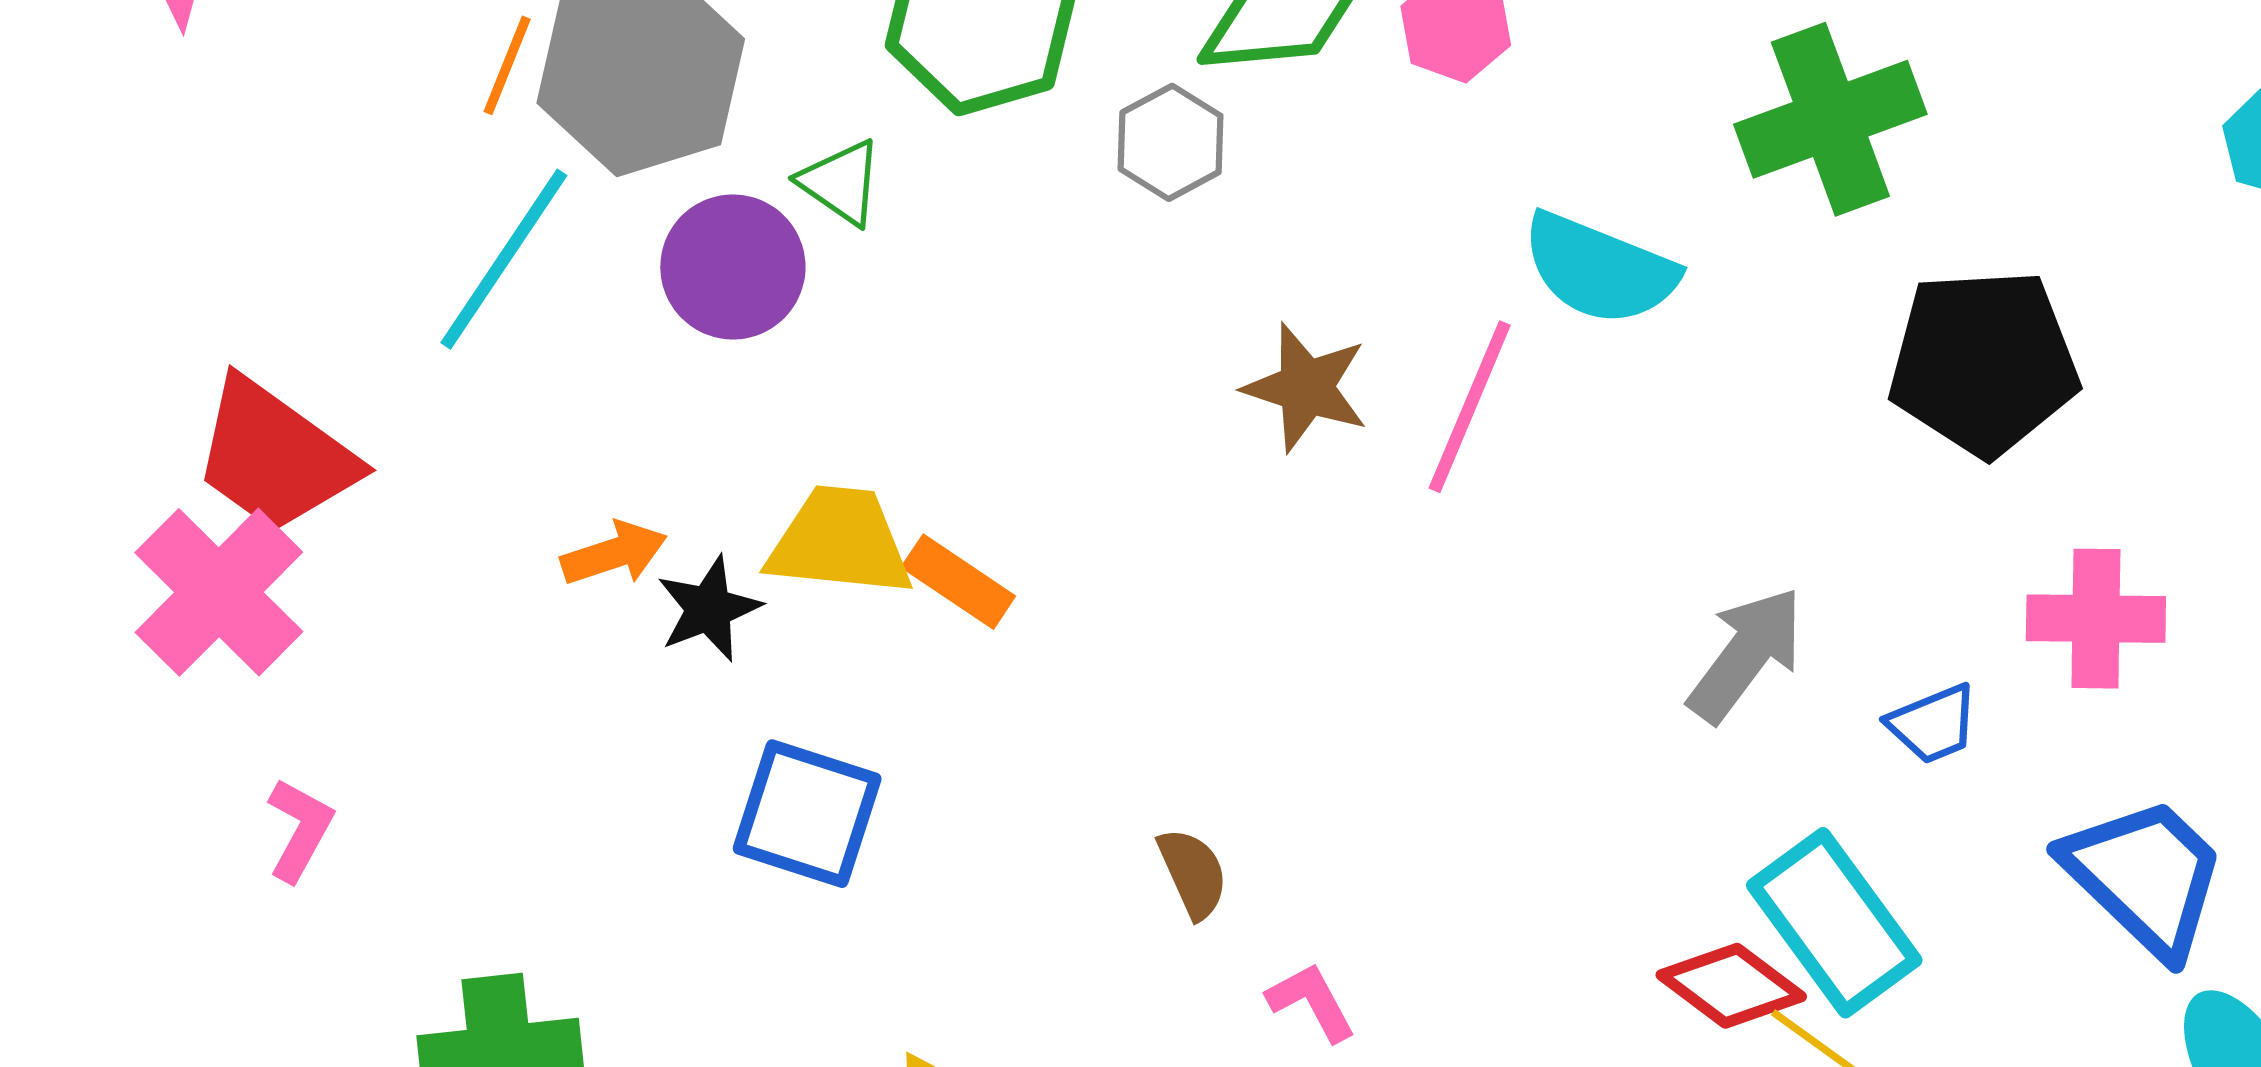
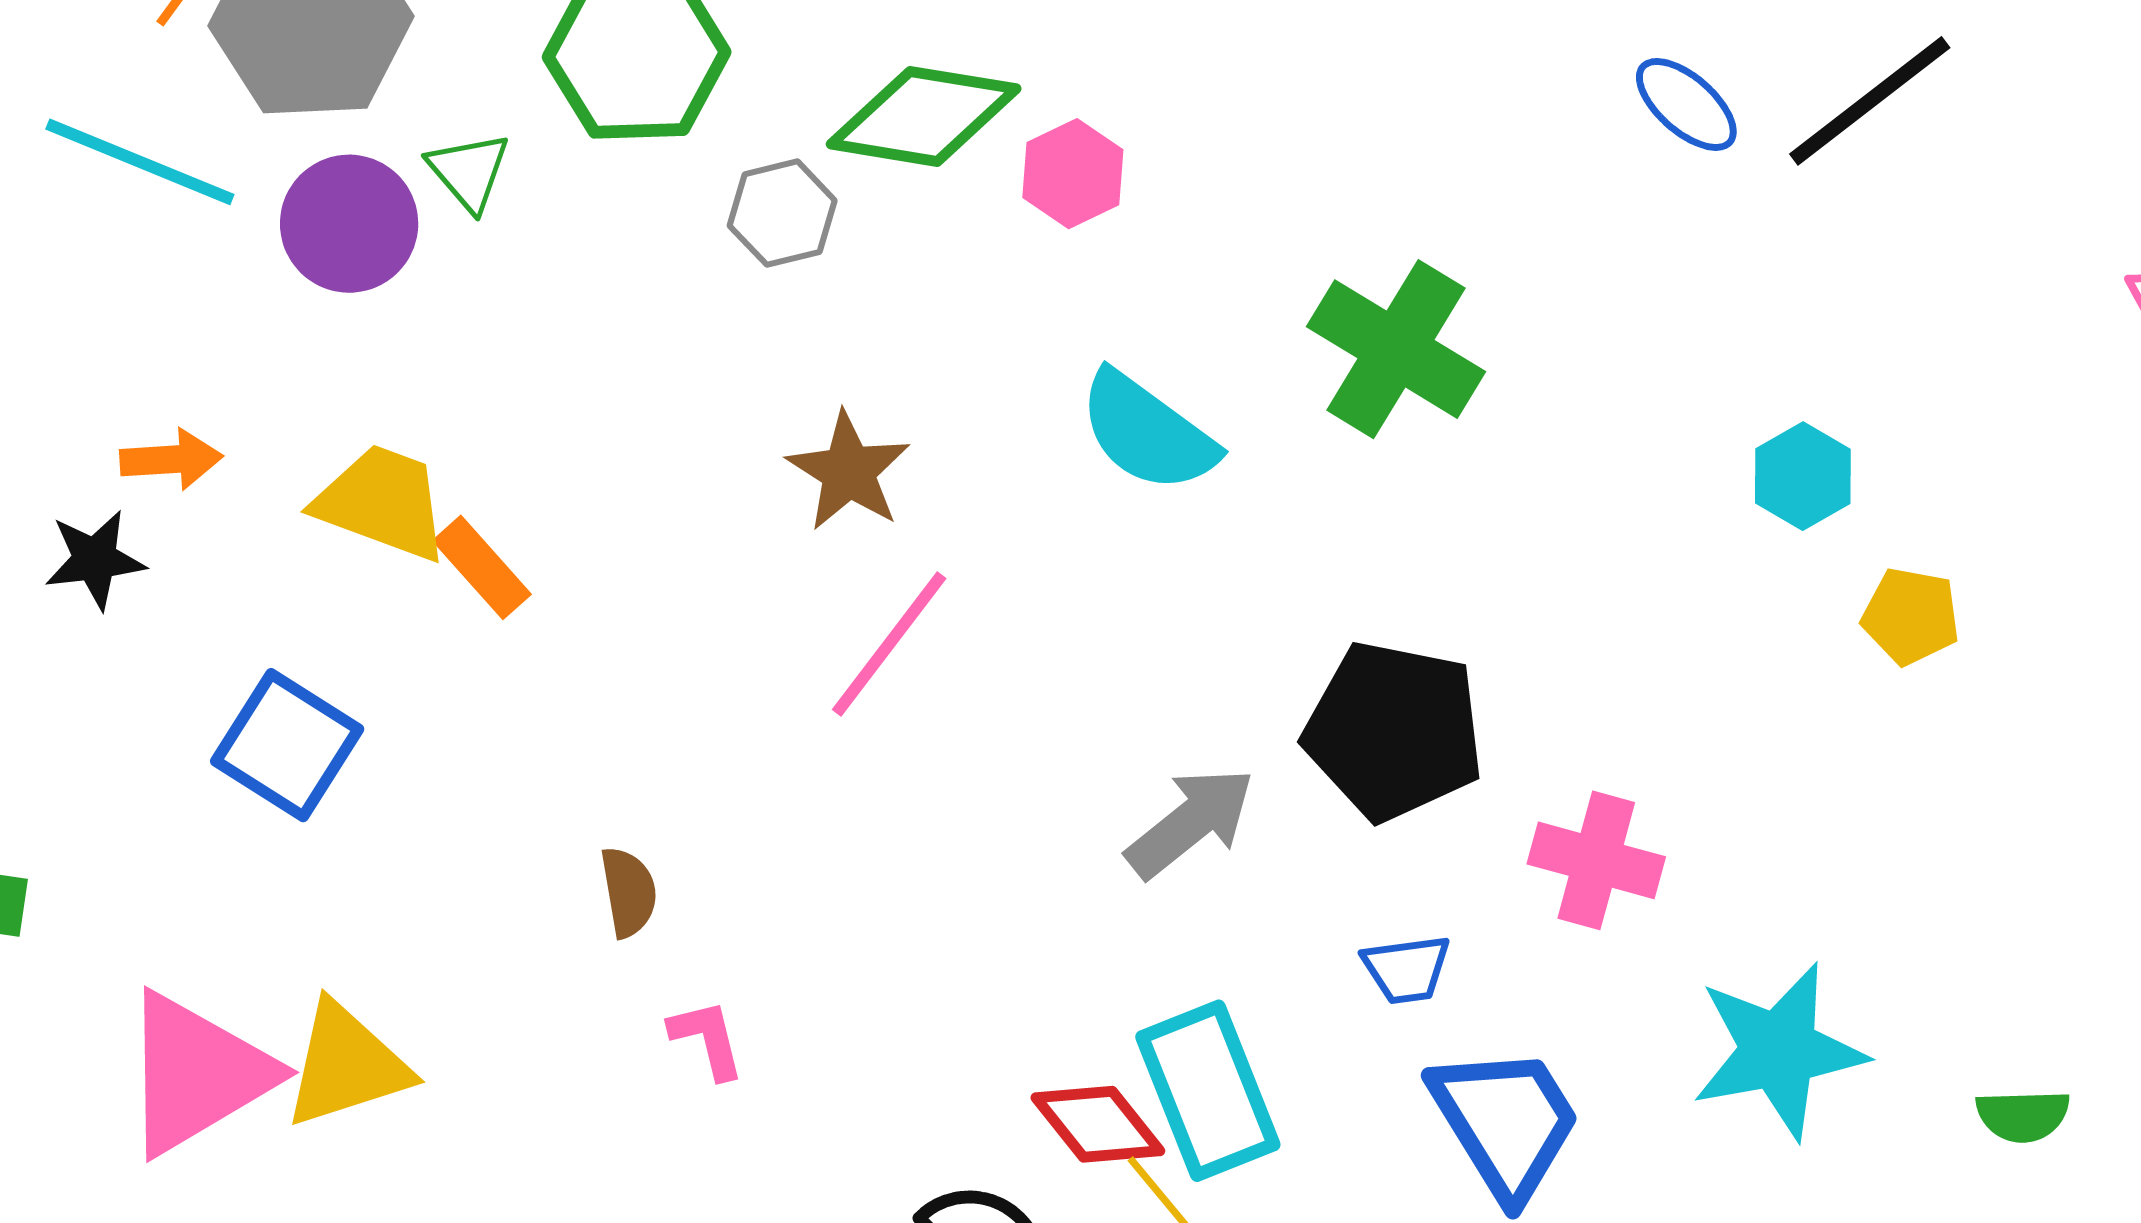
green cross: (1830, 119) -> (1396, 349), turned 37
cyan line: (504, 259) -> (140, 162), turned 64
black pentagon: (1984, 362) -> (1394, 731), moved
pink line: (1470, 407) -> (889, 644), moved
black star: (709, 609) -> (95, 559), moved
pink cross: (2096, 619) -> (1596, 860), moved
blue trapezoid: (1933, 724) -> (1407, 969), moved

